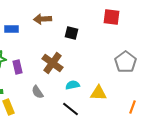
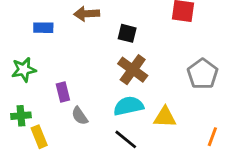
brown cross: (52, 63) -> (133, 70), moved
purple rectangle: (18, 67) -> (63, 92), moved
cyan semicircle: (72, 85) -> (129, 106), size x1.5

